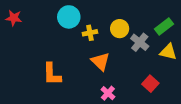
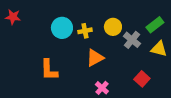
cyan circle: (69, 17) -> (62, 28), moved
orange triangle: (101, 61) -> (95, 58), turned 48

